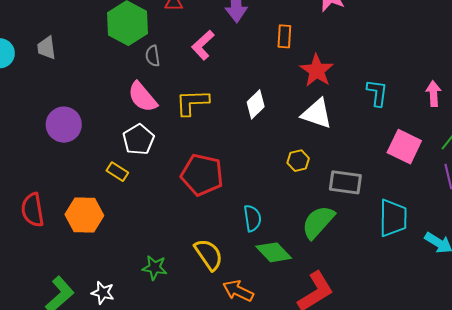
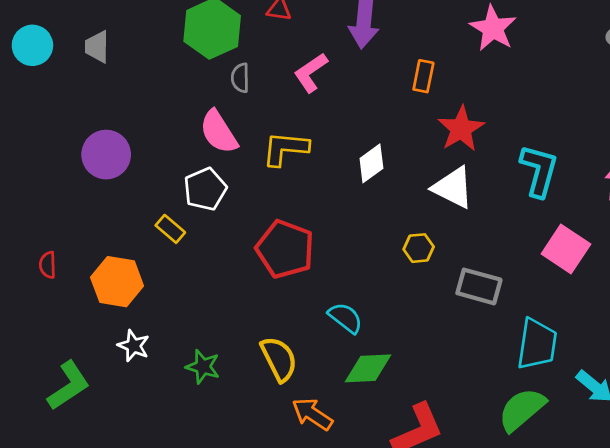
cyan L-shape: (377, 93) -> (539, 171), size x1.4
red semicircle: (33, 210) -> (48, 265), size x0.6
cyan semicircle: (252, 218) -> (345, 318), turned -52
green semicircle: (318, 222) -> (522, 409), moved
green diamond: (274, 252) -> (368, 368), turned -57
white star: (103, 293) -> (134, 346), moved

